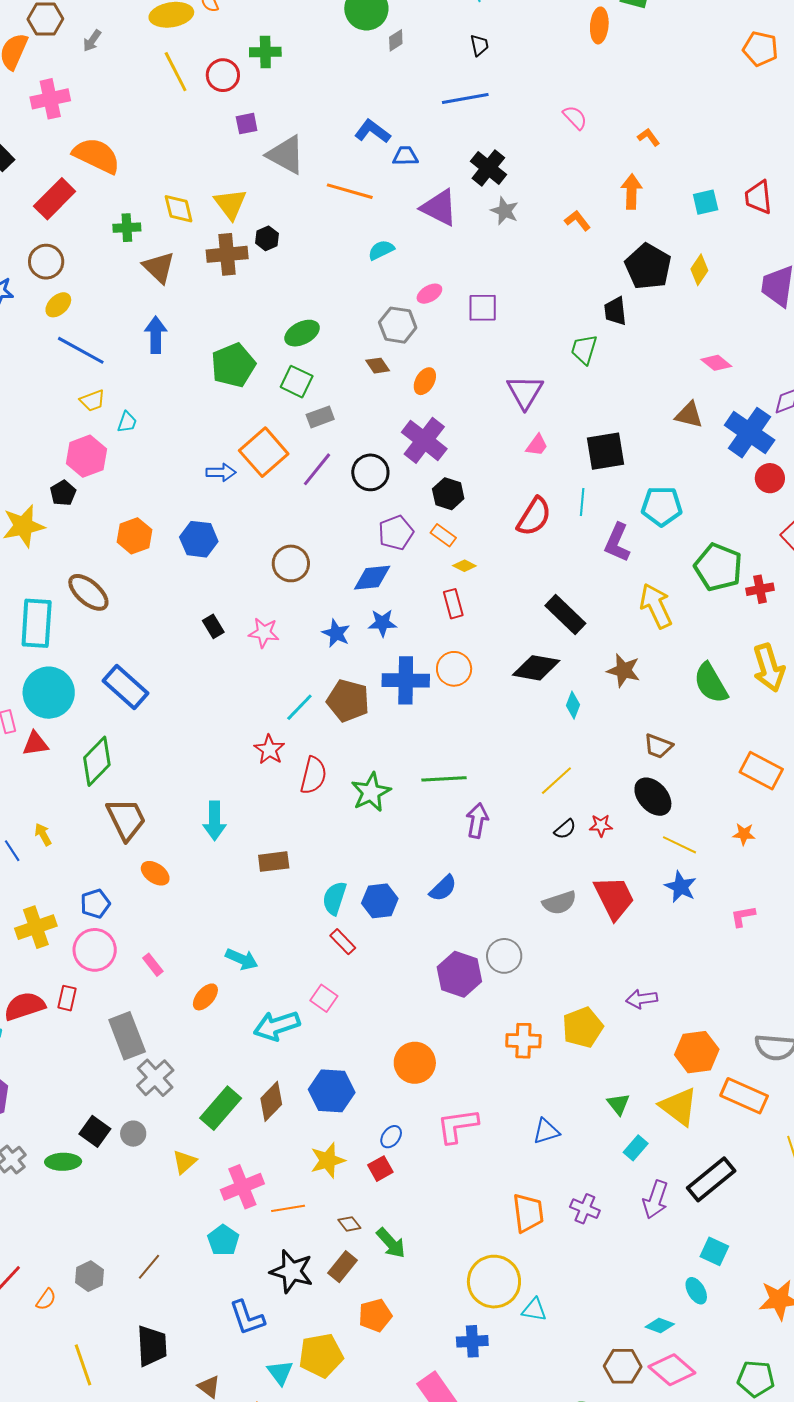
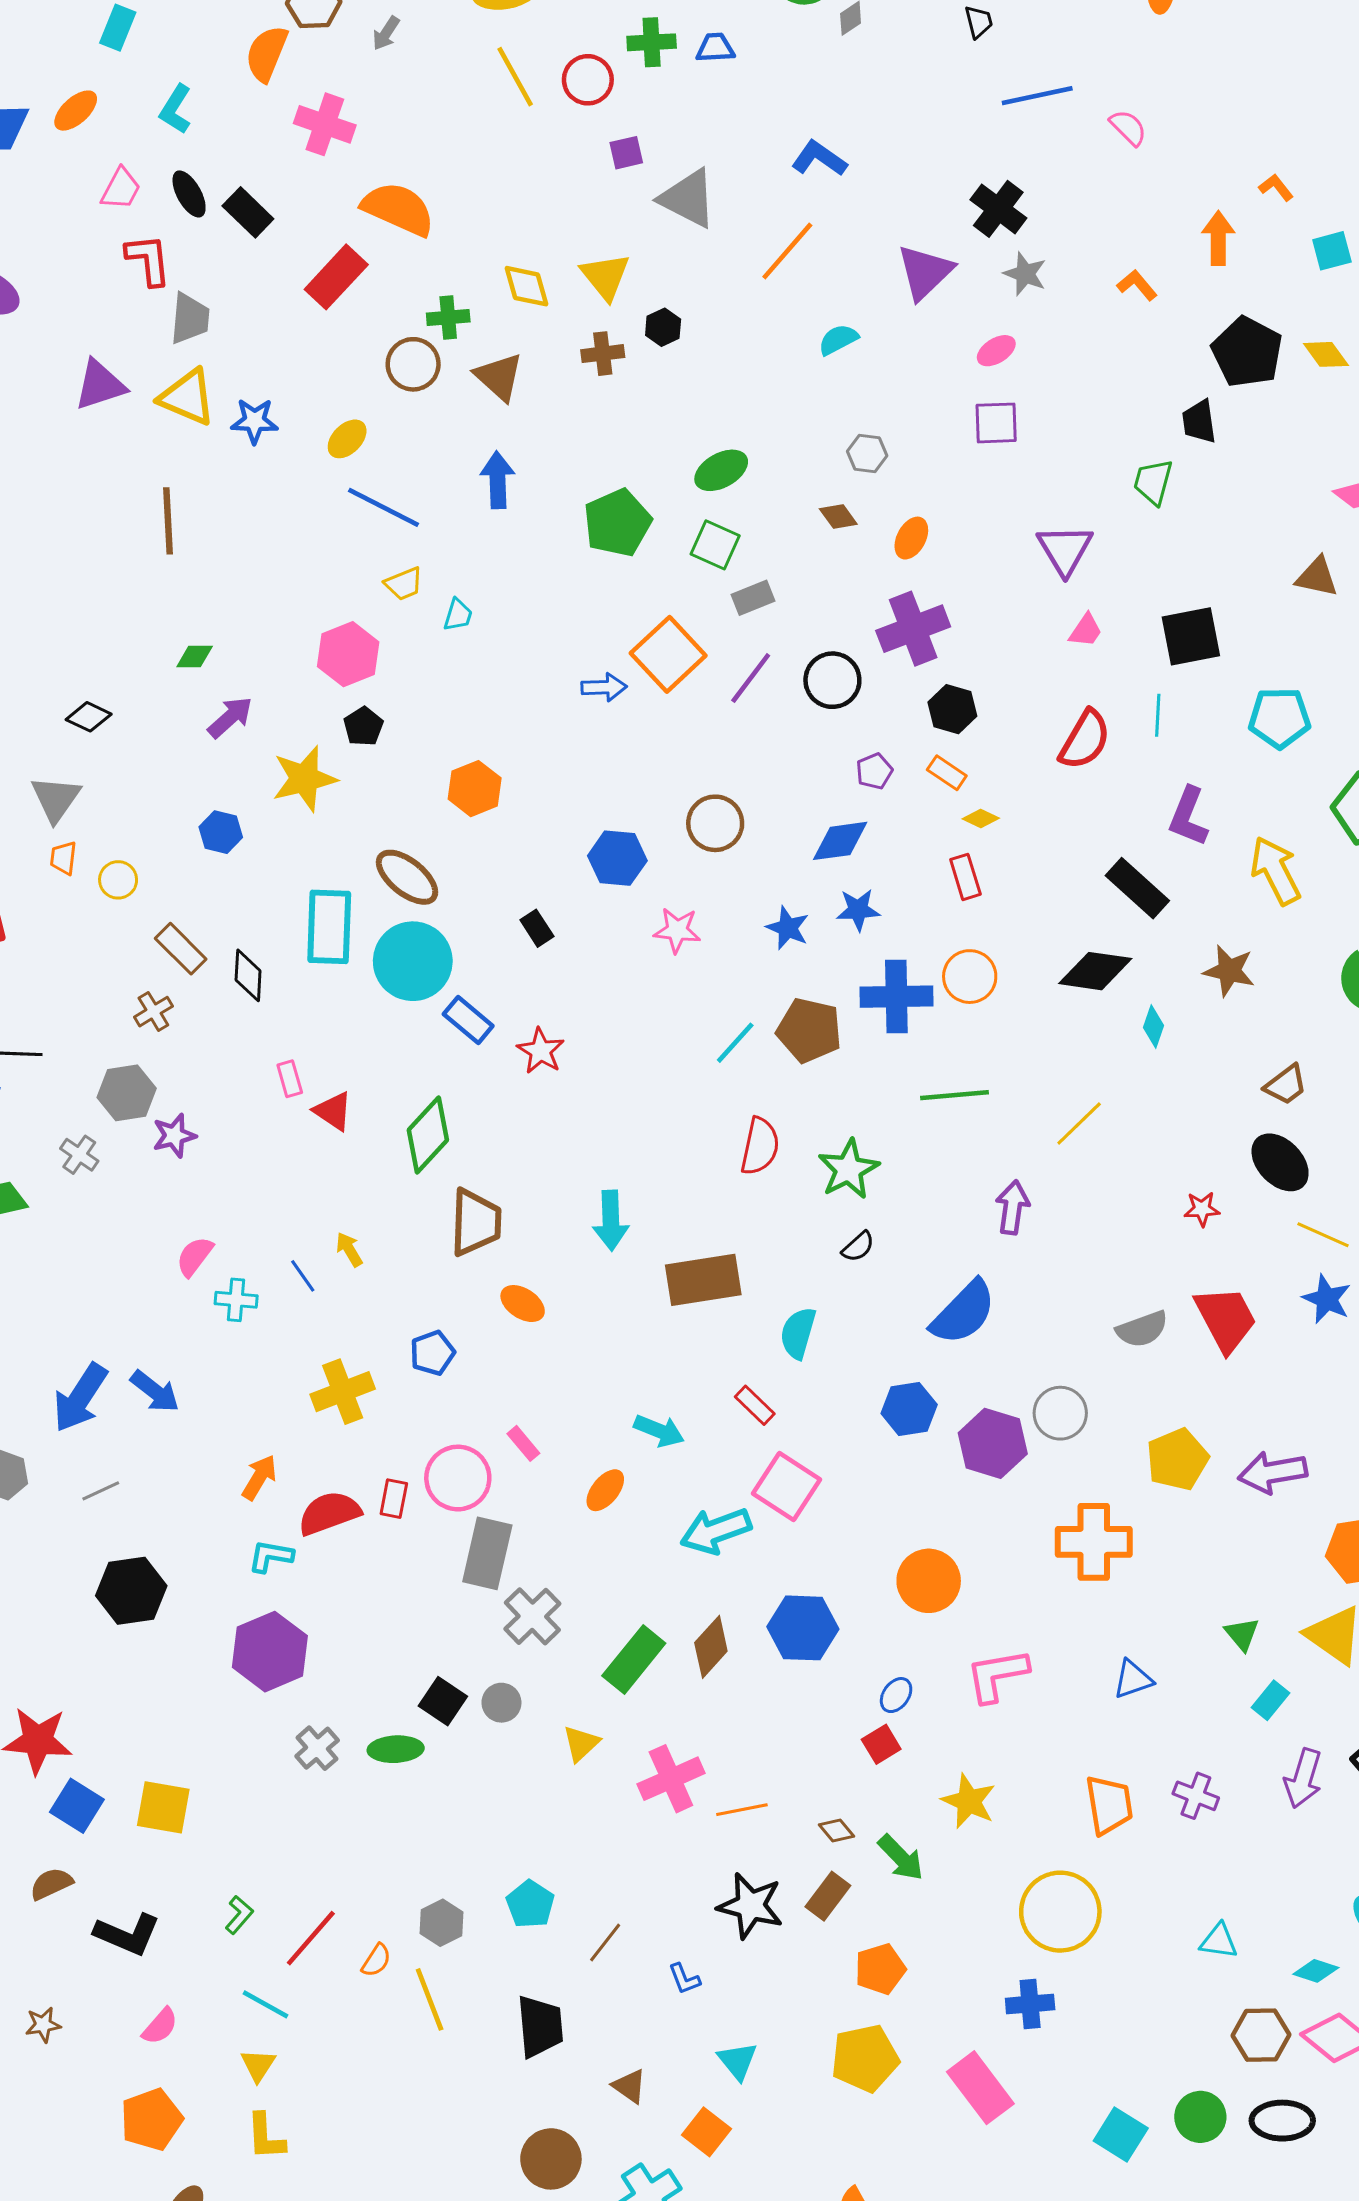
blue line: (465, 98) -> (1037, 96), moved
pink cross: (50, 99) -> (325, 124), turned 33
orange L-shape: (649, 137) -> (1276, 187), moved
blue trapezoid: (405, 156) -> (715, 48), moved
orange line: (350, 191) -> (787, 251), turned -63
purple triangle: (439, 208) -> (925, 272), turned 51
brown cross: (227, 254) -> (603, 354), size x0.7
brown circle: (46, 262) -> (413, 364), moved
yellow diamond: (699, 270) -> (1326, 354), turned -68
pink ellipse: (429, 294) -> (996, 351), moved
gray hexagon: (398, 325) -> (867, 453), size x0.7
purple cross: (424, 440) -> (913, 629), turned 33
pink hexagon: (86, 456) -> (348, 654), moved
purple pentagon: (396, 533) -> (874, 771), size x0.7
blue hexagon: (199, 539) -> (617, 858), moved
purple L-shape: (617, 543) -> (1188, 817), moved
black rectangle: (213, 626) -> (537, 928), moved
blue rectangle: (125, 687) -> (468, 1020), size x0.7
cyan circle: (49, 693) -> (413, 961), moved
red triangle: (35, 744) -> (333, 1111), turned 44
brown trapezoid: (658, 746) -> (1286, 1085), turned -56
red star: (269, 750) -> (541, 1051), moved
green line: (444, 779) -> (955, 1095), moved
yellow line: (556, 781) -> (1079, 1123), moved
brown trapezoid: (126, 819) -> (476, 1222), turned 30
black semicircle: (565, 829) -> (858, 1247), moved
brown rectangle: (274, 862) -> (703, 1280), size x1.6
blue semicircle: (443, 888) -> (964, 1313), size x1.6
blue hexagon: (380, 901) -> (909, 1409), moved
red rectangle: (343, 942) -> (755, 1405), moved
pink circle: (95, 950) -> (458, 1478), moved
pink square: (324, 998) -> (786, 1487), size x1.6
purple arrow: (642, 999) -> (1273, 1472), size x1.4
yellow pentagon: (583, 1027) -> (1177, 1459), moved
gray rectangle: (127, 1036) -> (487, 1553), turned 36
orange cross: (523, 1041) -> (1094, 1542), size x1.4
yellow star: (328, 1160) -> (969, 1801), moved, turned -30
cyan pentagon: (223, 1240) -> (530, 1904), moved
brown line: (149, 1267) -> (605, 1943), moved
cyan triangle: (534, 1310) -> (1219, 1941), moved
blue L-shape: (247, 1318) -> (684, 1979), size x0.6
yellow pentagon: (321, 1355) -> (865, 2058), moved
yellow line: (83, 1365) -> (430, 1999), moved

